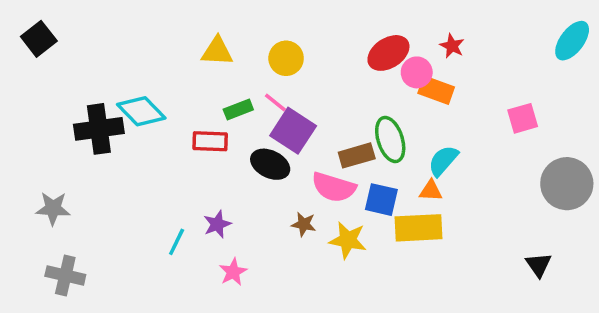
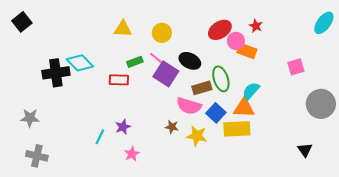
black ellipse: (270, 164) -> (190, 61), moved
orange triangle: (431, 191) -> (244, 108), size x1.6
blue square: (381, 200) -> (216, 113), turned 30

